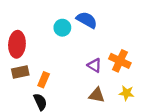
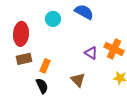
cyan circle: (62, 28) -> (53, 19), moved
brown triangle: (97, 95) -> (78, 80), moved, turned 35

